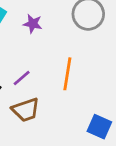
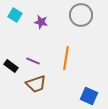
purple line: (22, 78) -> (33, 61), turned 64

